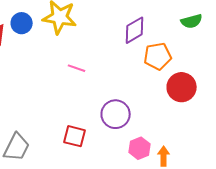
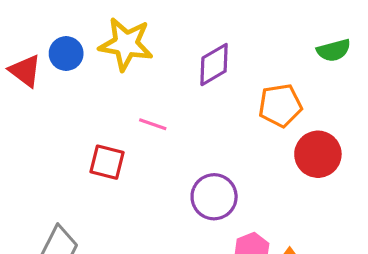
purple diamond: (135, 30) -> (214, 65), moved
red square: (75, 136) -> (107, 162), moved

